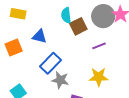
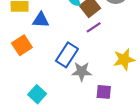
blue triangle: (40, 36) -> (41, 20), moved
purple line: (99, 46) -> (94, 27), moved

